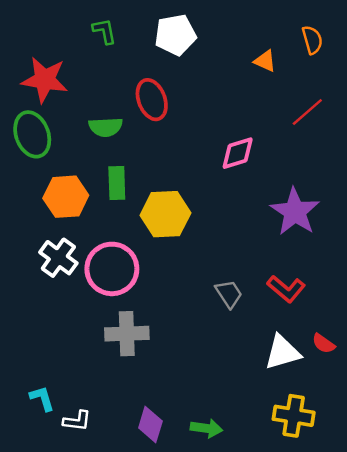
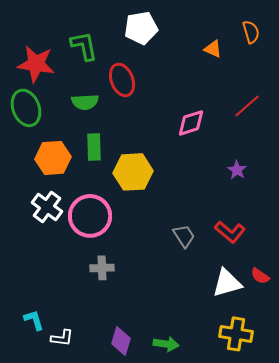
green L-shape: (104, 31) -> (84, 46), moved, size x1.4
red line: (307, 112) -> (247, 106), moved
purple star: (295, 212) -> (237, 170), size x0.5
gray cross: (127, 334) -> (102, 268), size x0.7

